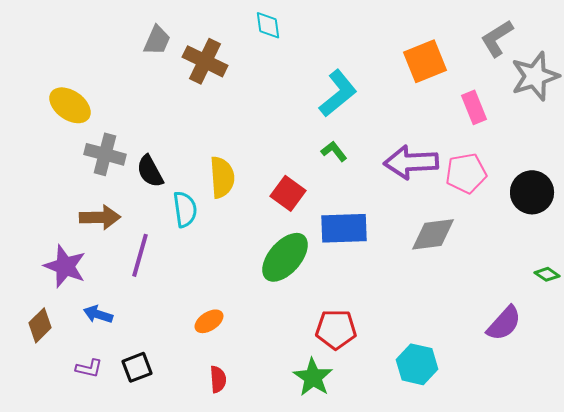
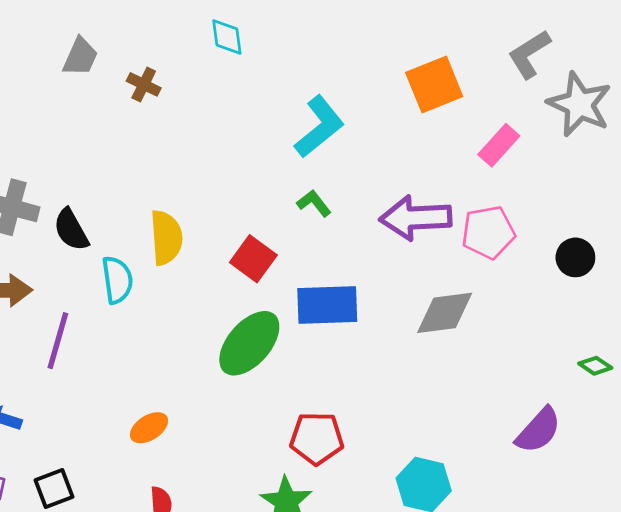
brown cross: (205, 61) -> (144, 84), size x0.6
gray star: (535, 76) -> (579, 104), turned -30
pink rectangle: (474, 107) -> (499, 145), turned 64
black circle: (532, 192) -> (575, 257), size x0.7

